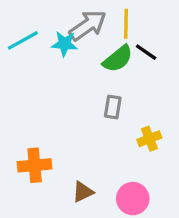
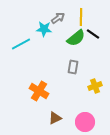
gray arrow: (88, 25) -> (58, 18), size x0.6
cyan line: (23, 40) -> (21, 44), moved
orange cross: (35, 165) -> (39, 91), moved, turned 36

